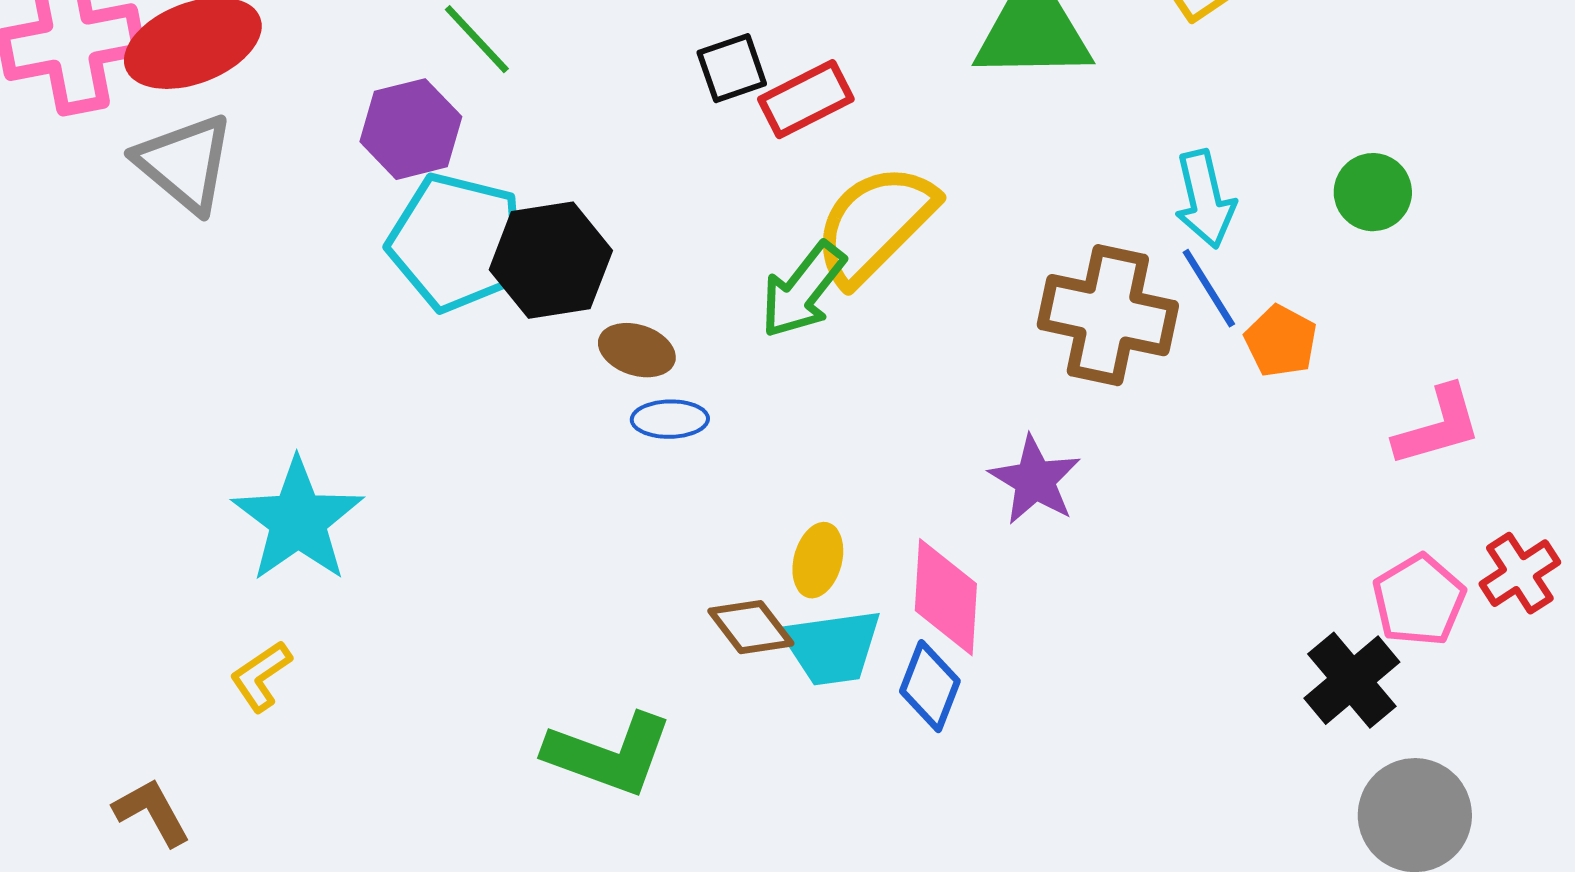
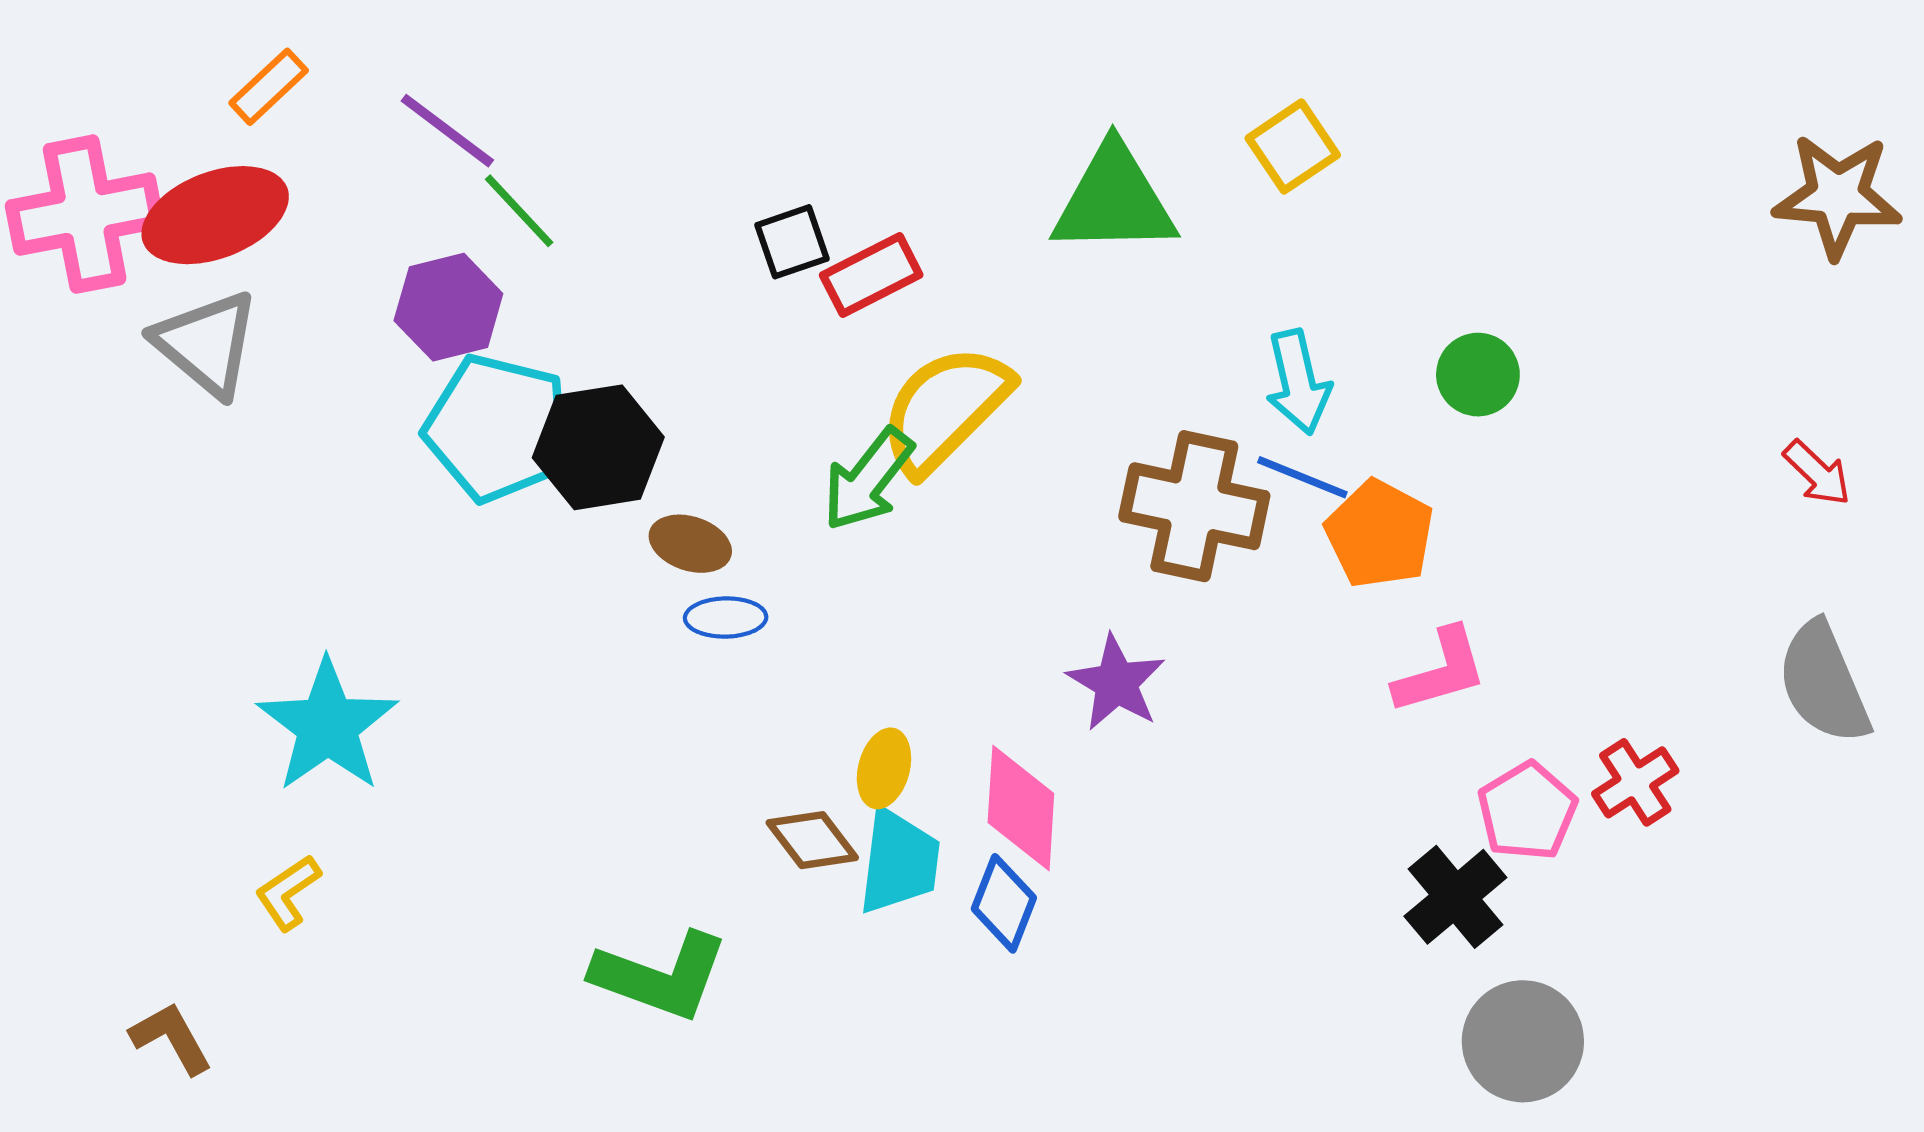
blue line: (1209, 288) -> (1302, 477), turned -36
orange pentagon: (1281, 341) -> (1379, 534), size x1.4
pink L-shape: (1438, 426) -> (1440, 671), moved
cyan trapezoid: (832, 647) -> (899, 862), turned -75

